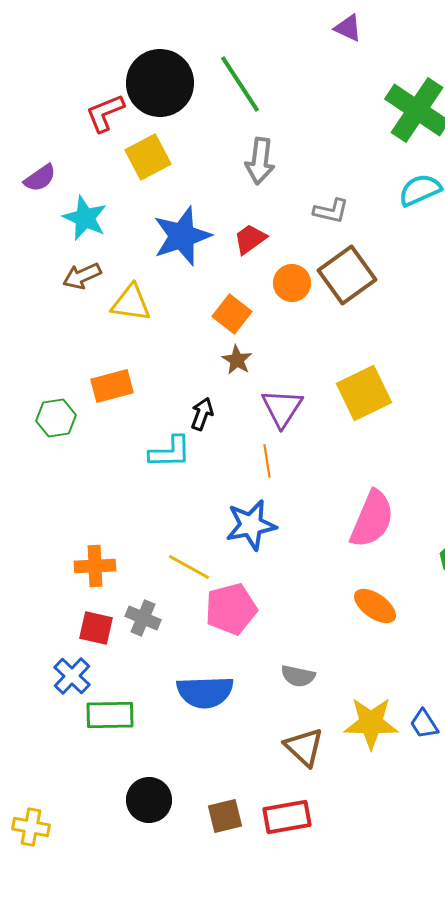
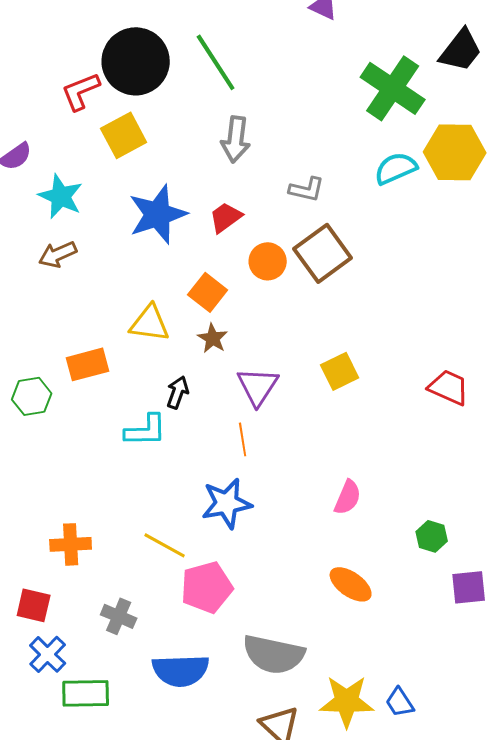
yellow triangle: (131, 303) -> (150, 323), moved
yellow square: (364, 393) -> (340, 371), size x0.7
pink semicircle: (372, 519) -> (348, 497), size x0.6
gray cross: (143, 618) -> (119, 616), moved
red square: (96, 628) -> (34, 605), moved
gray semicircle: (298, 676) -> (274, 654), size x1.8

